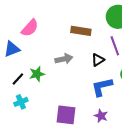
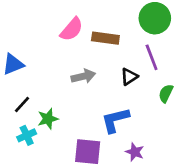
pink semicircle: (30, 28) -> (72, 29), moved
green star: (37, 74) -> (48, 119), moved
blue L-shape: (102, 87) -> (115, 120), moved

